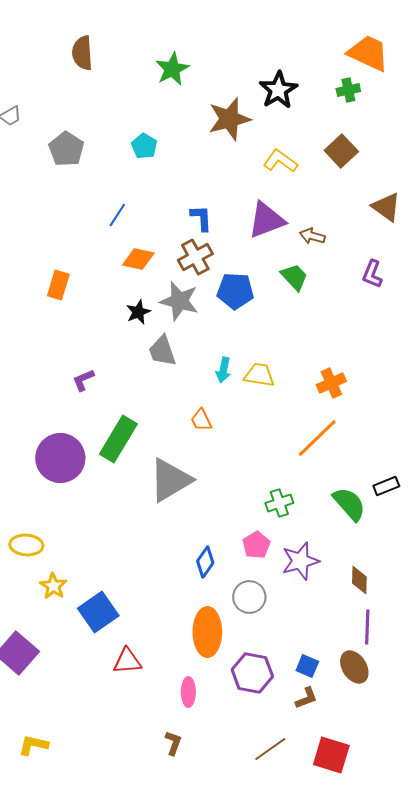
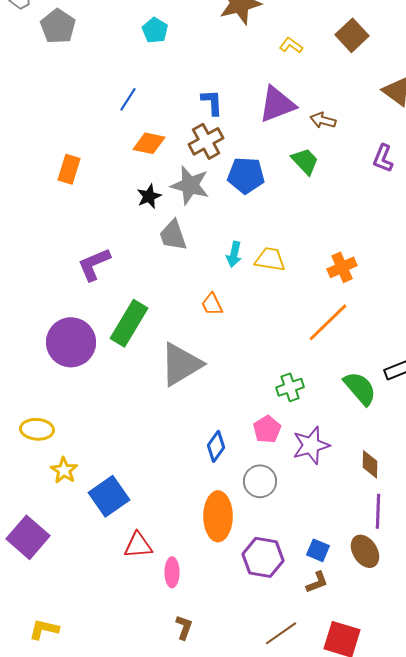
gray pentagon: (66, 149) -> (58, 26), moved
yellow L-shape: (280, 161) -> (291, 45), size x0.7
purple L-shape: (83, 380) -> (94, 264), size x1.5
pink ellipse: (188, 692) -> (172, 572), moved

